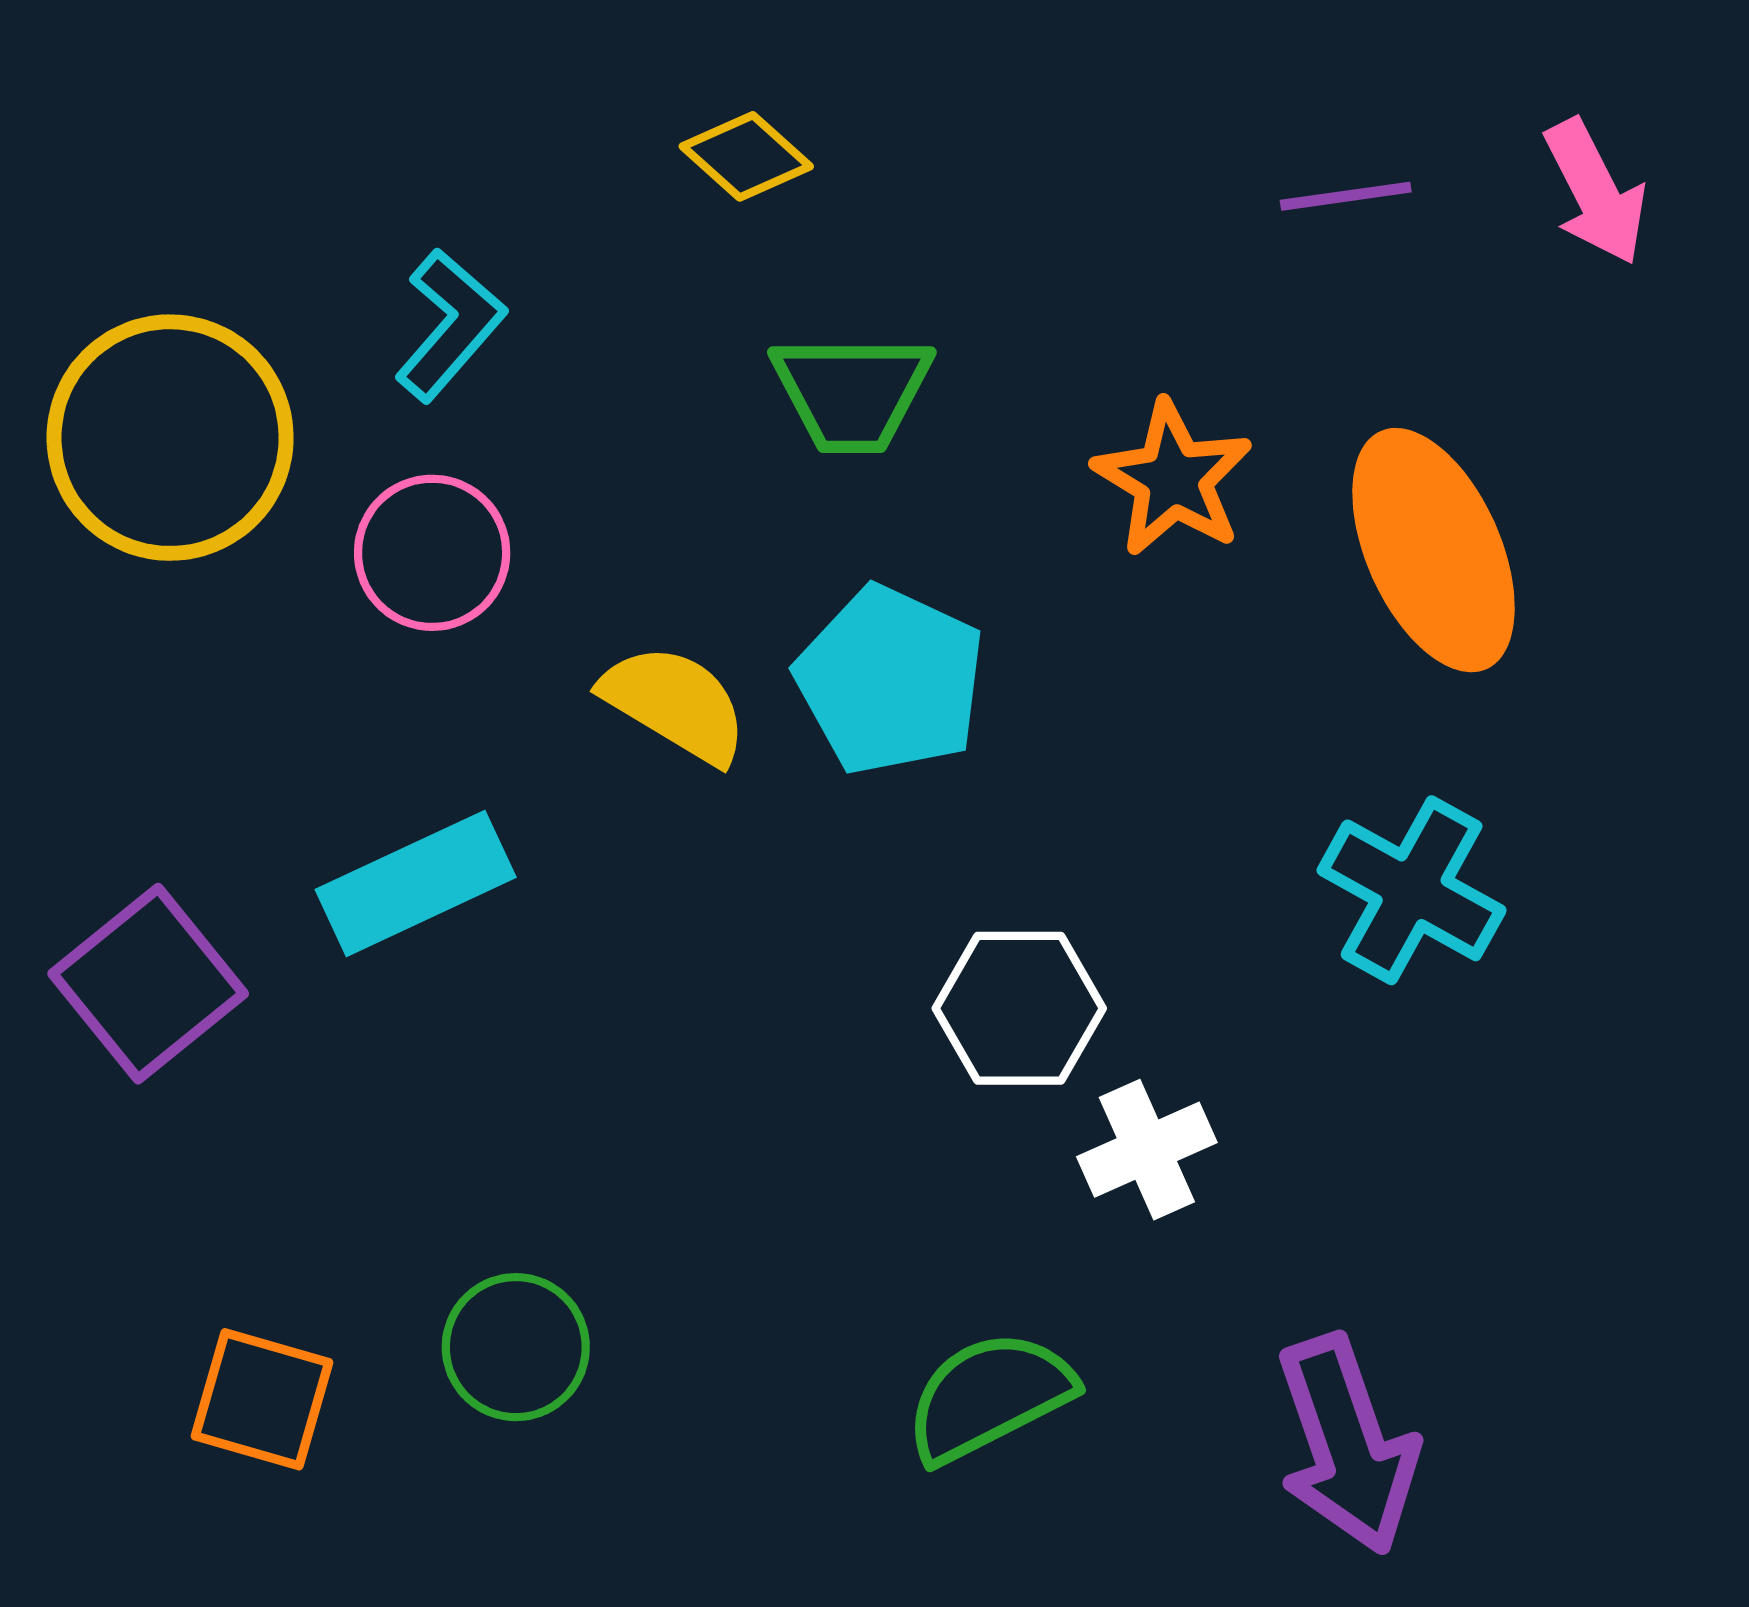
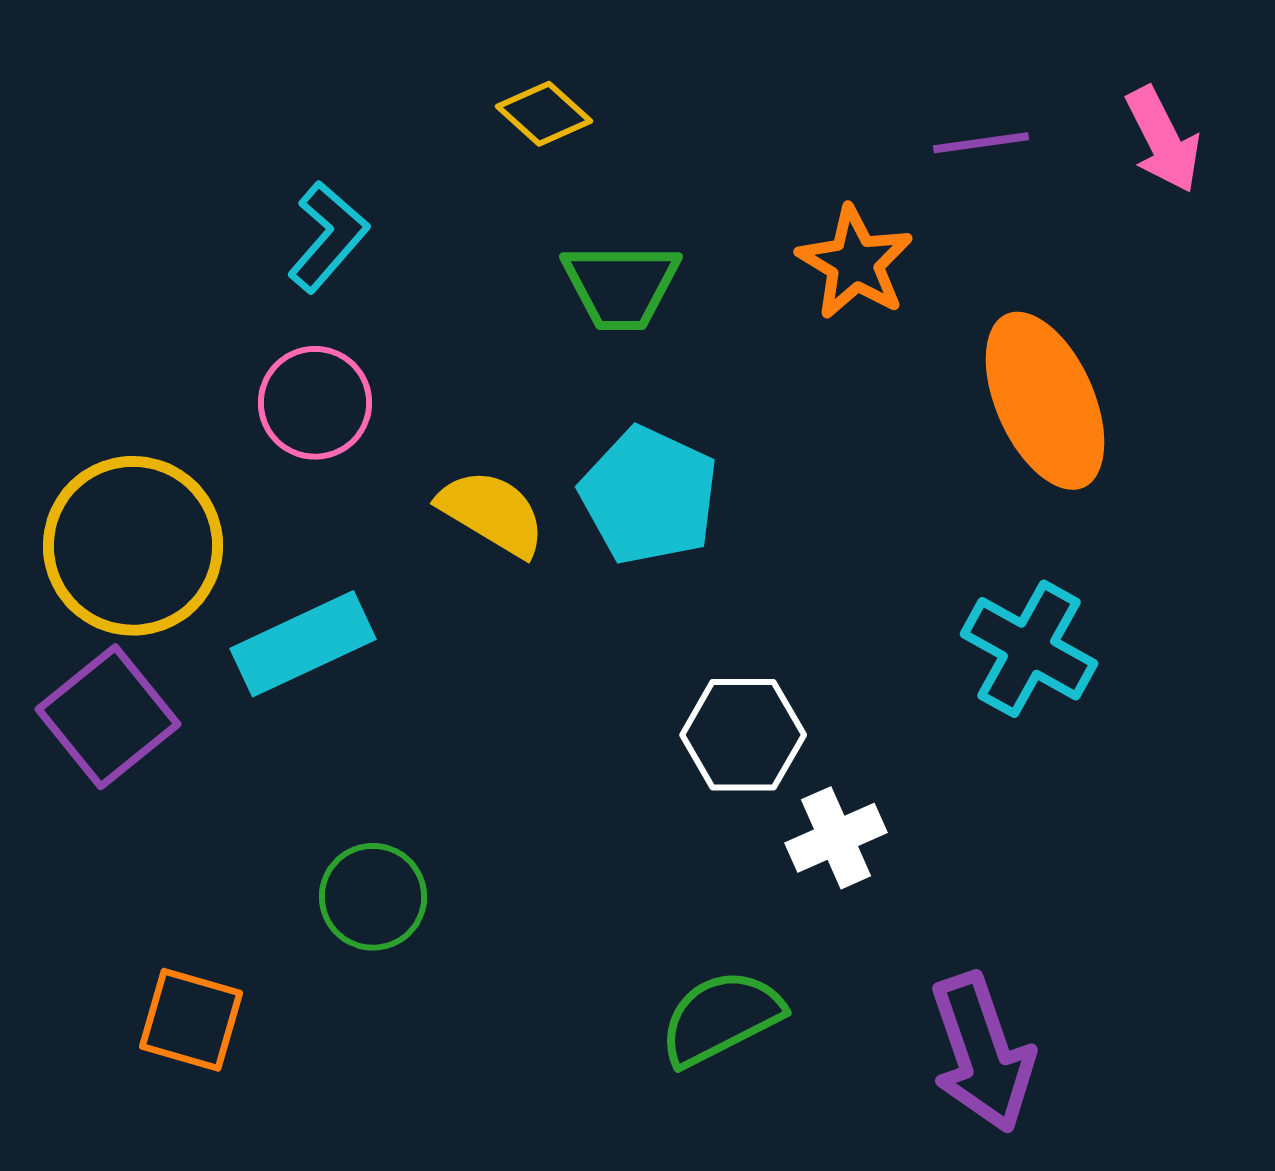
yellow circle: (170, 438) -> (133, 546), moved
orange star: (1173, 479) -> (855, 263), moved
green circle: (516, 1347) -> (373, 897), moved

